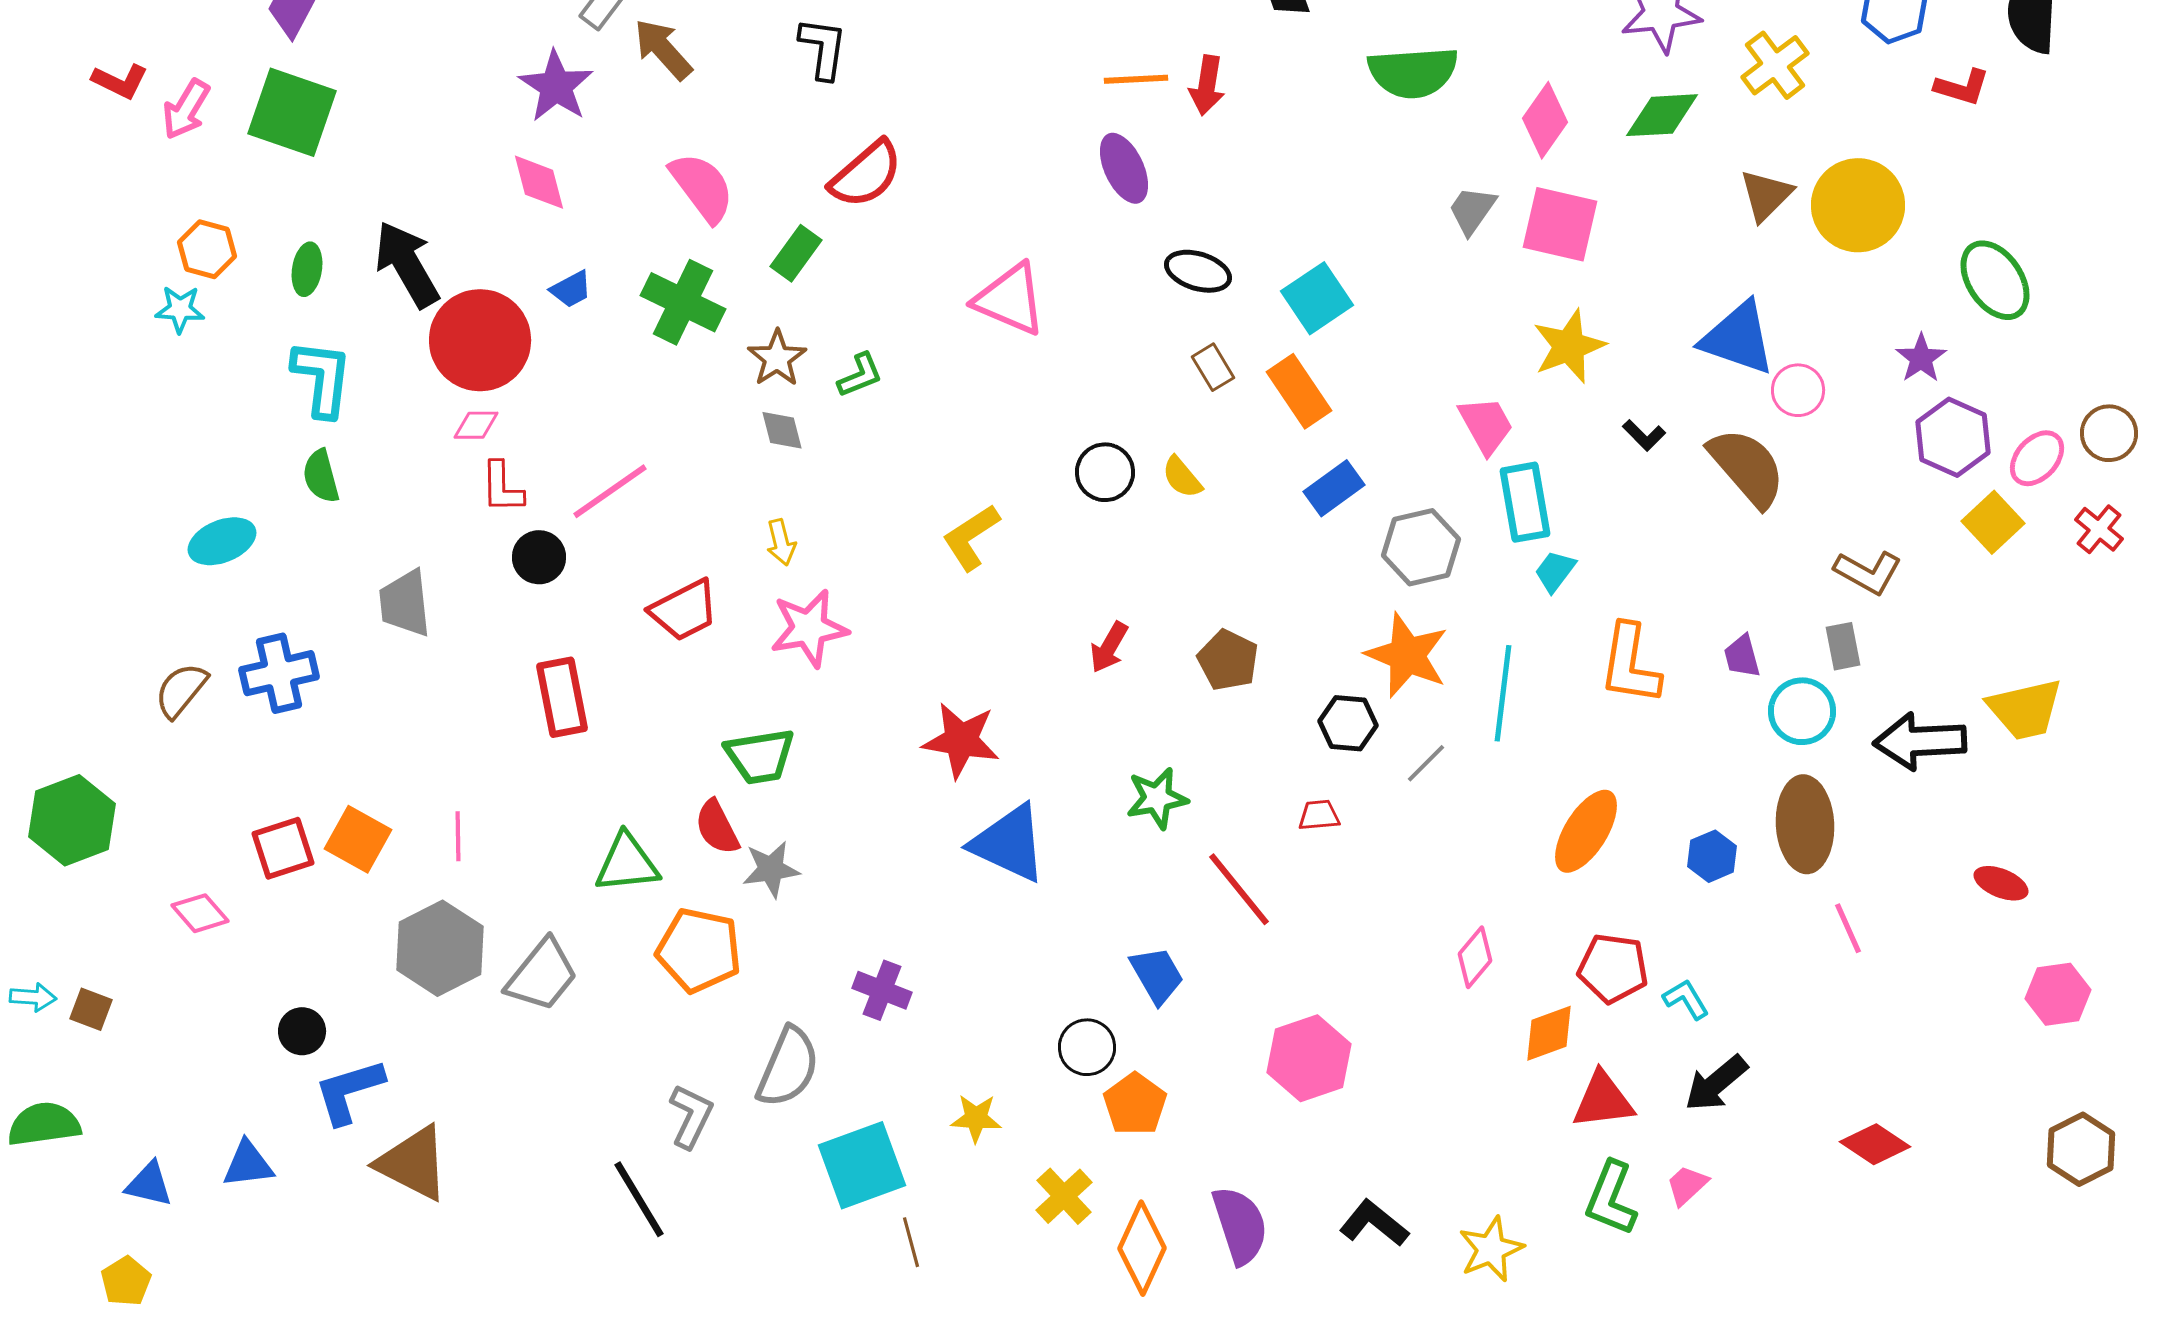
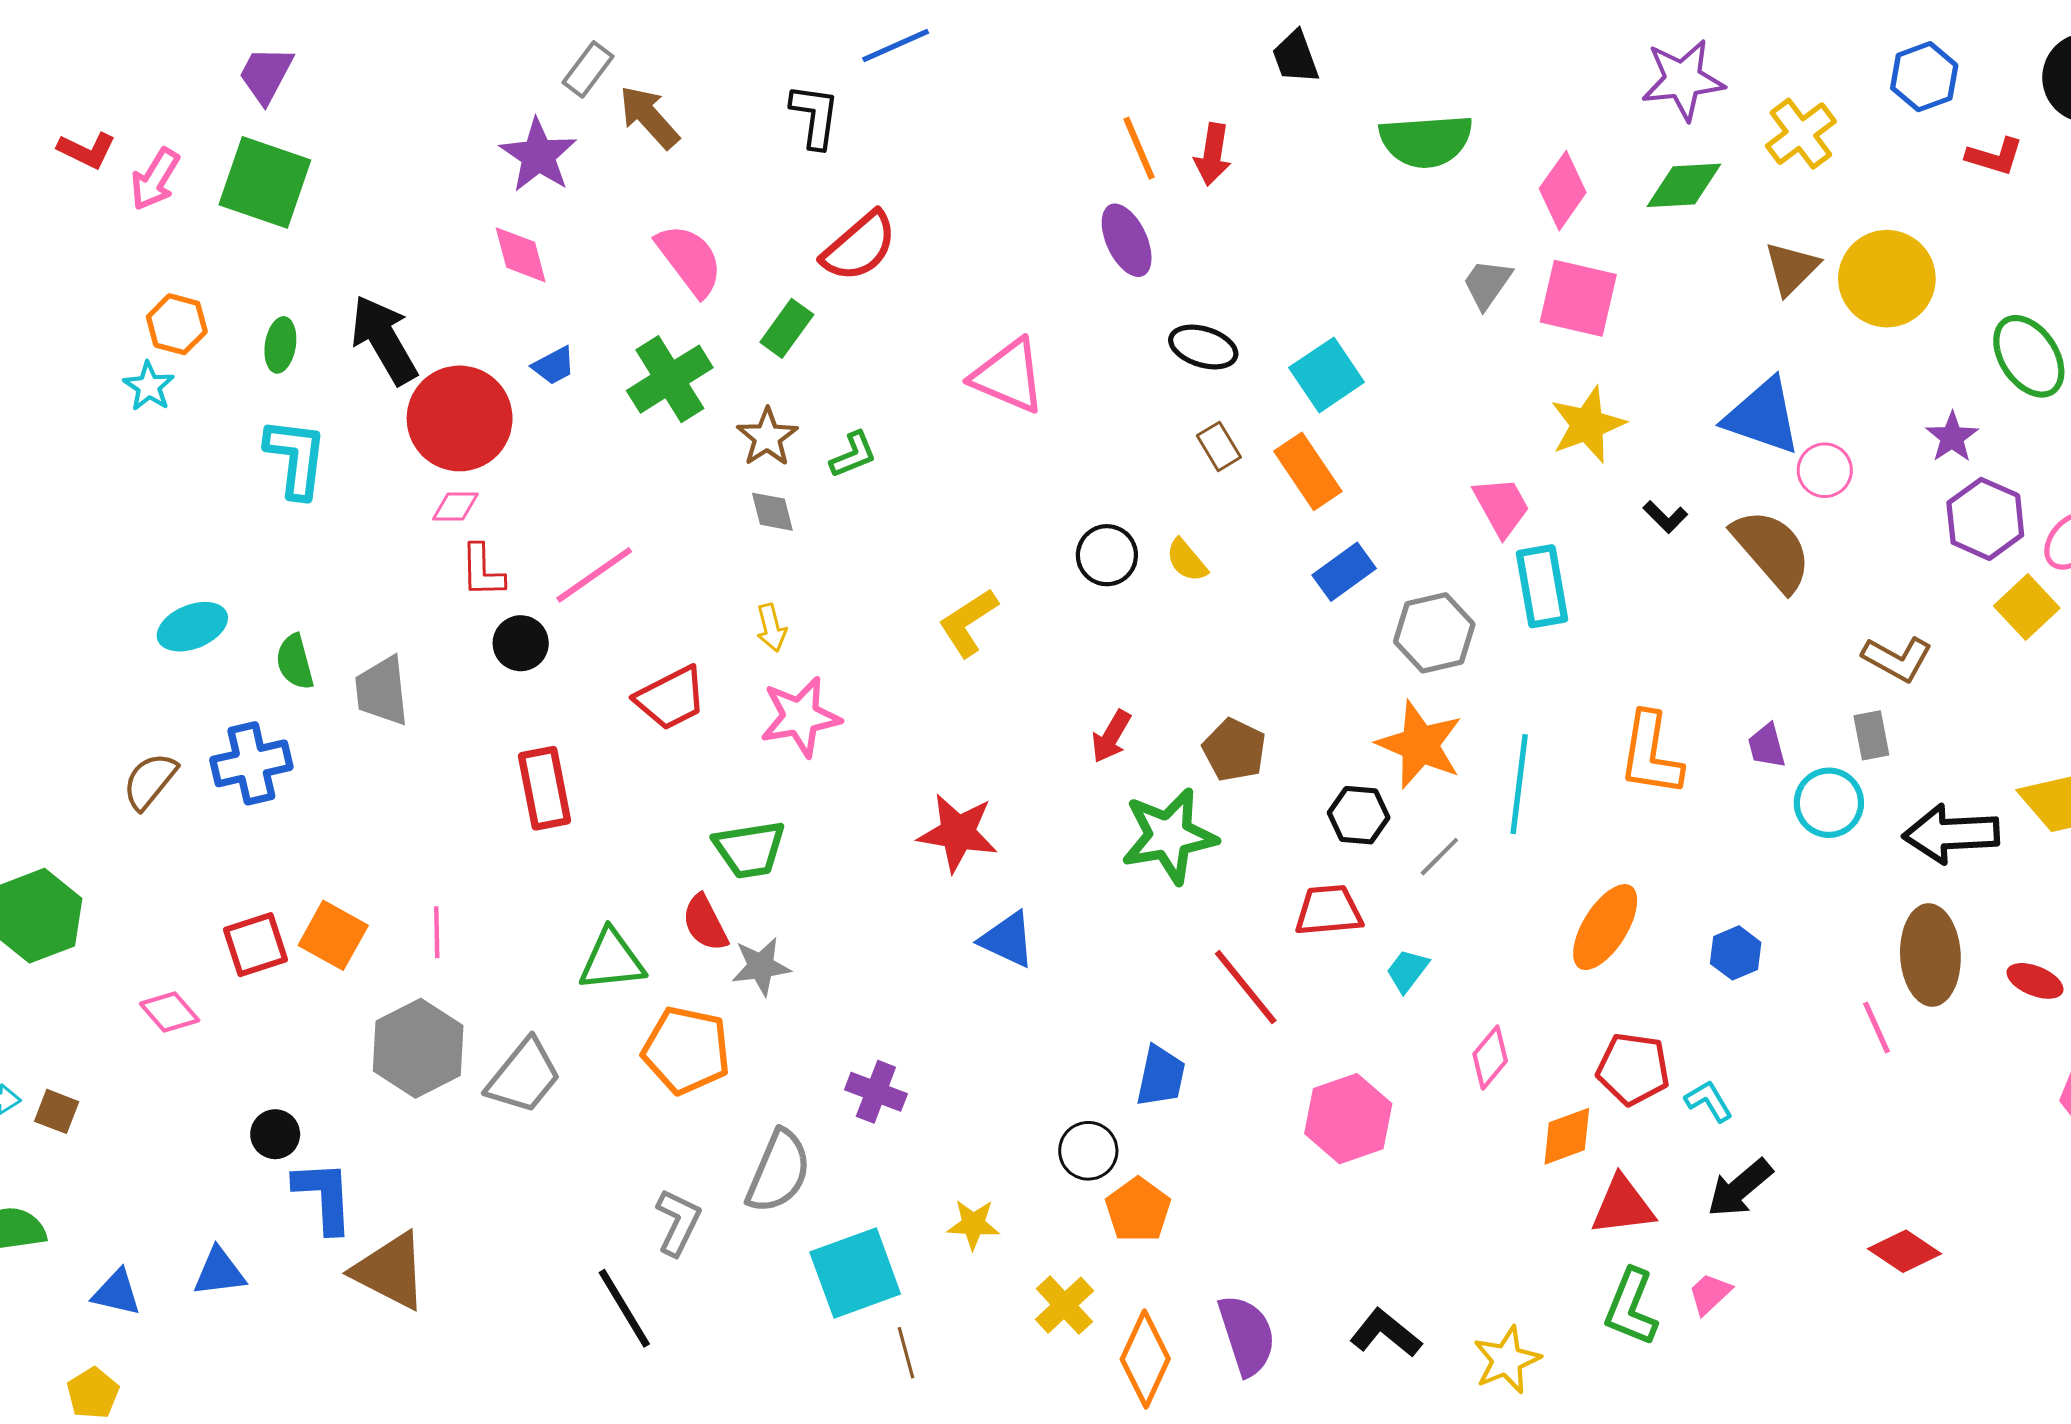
orange line: (1136, 79) -> (1139, 148), turned 70
green cross: (683, 302) -> (670, 379), turned 32
cyan star: (180, 309) -> (149, 386), turned 30
green semicircle: (321, 476) -> (295, 662), moved
cyan trapezoid: (1555, 571) -> (1407, 971), moved
green star: (1157, 798) -> (1169, 836), moved, size x1.5
red trapezoid: (1319, 815) -> (1329, 910), size x1.6
brown ellipse: (1805, 824) -> (1930, 955), moved
blue triangle: (1009, 843) -> (1007, 939), size x0.7
blue trapezoid: (1157, 975) -> (1161, 1076), turned 42
pink hexagon: (1309, 1058) -> (1348, 1119), moved
blue L-shape: (349, 1091) -> (324, 1196), turned 104

